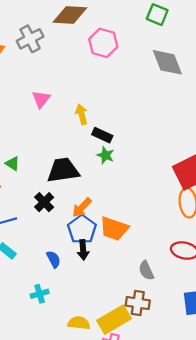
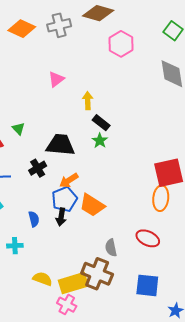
brown cross: (138, 303) -> (97, 274), size x1.4

